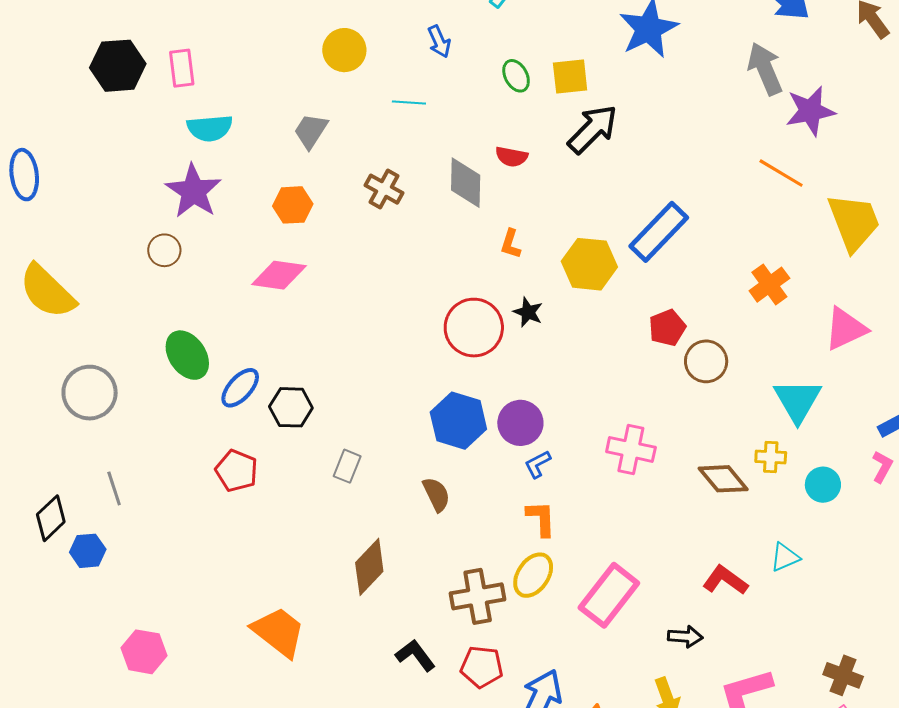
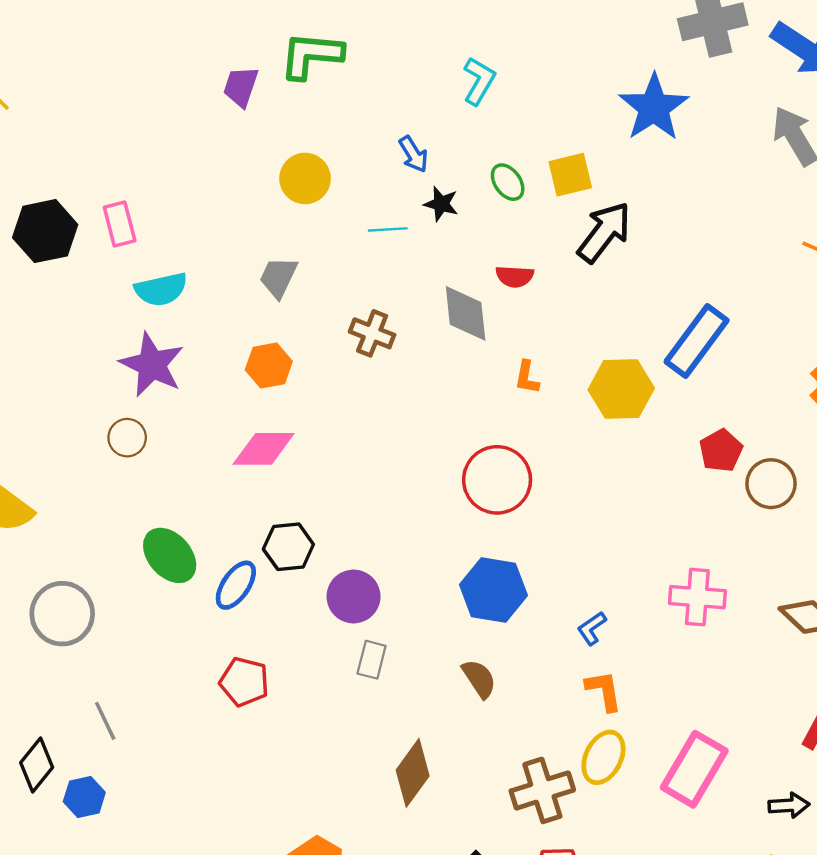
black star: (528, 312) -> (441, 204), moved
black hexagon: (291, 407) -> (288, 547), moved
purple circle: (520, 423) -> (354, 596), moved

